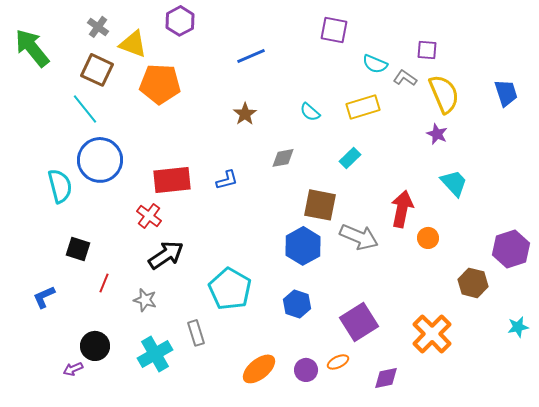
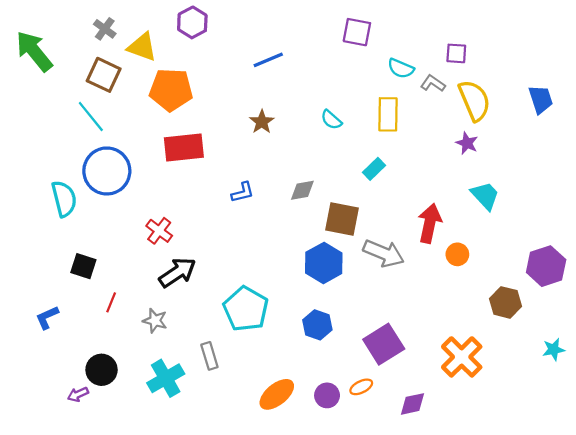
yellow rectangle: (363, 107) -> (388, 114), turned -72
gray diamond: (283, 158) -> (302, 190), moved
red rectangle: (172, 180) -> (184, 147), moved

